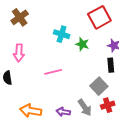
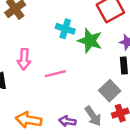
green star: (82, 44) -> (90, 41), size x1.5
pink arrow: (19, 53) -> (24, 59), moved

